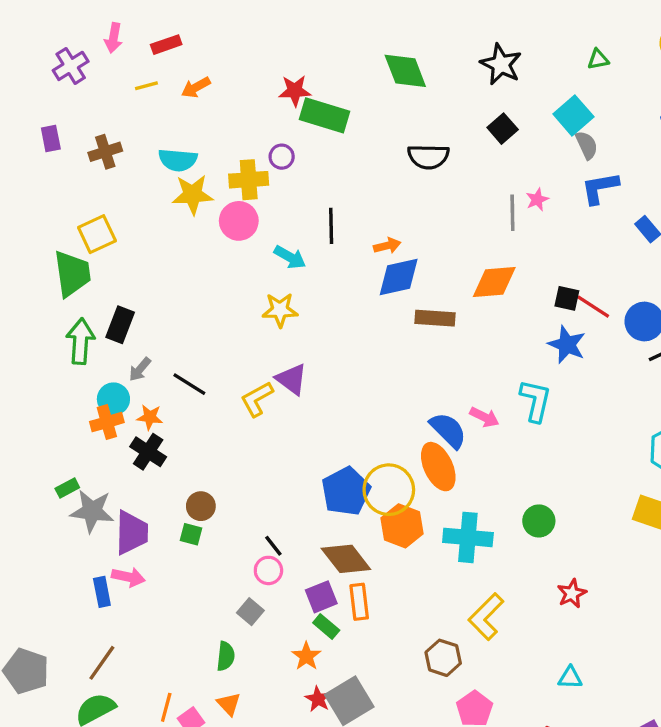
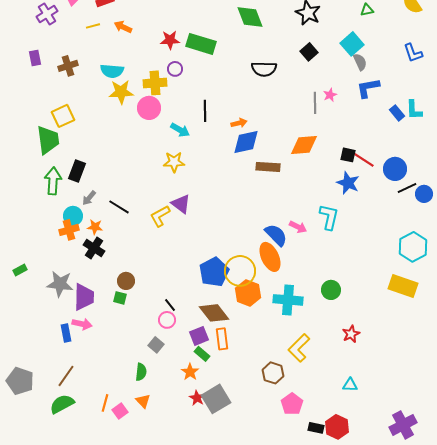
orange arrow: (196, 87) -> (123, 27), turned 54
red star: (295, 91) -> (170, 40), moved
green rectangle: (67, 488) -> (20, 270), moved

